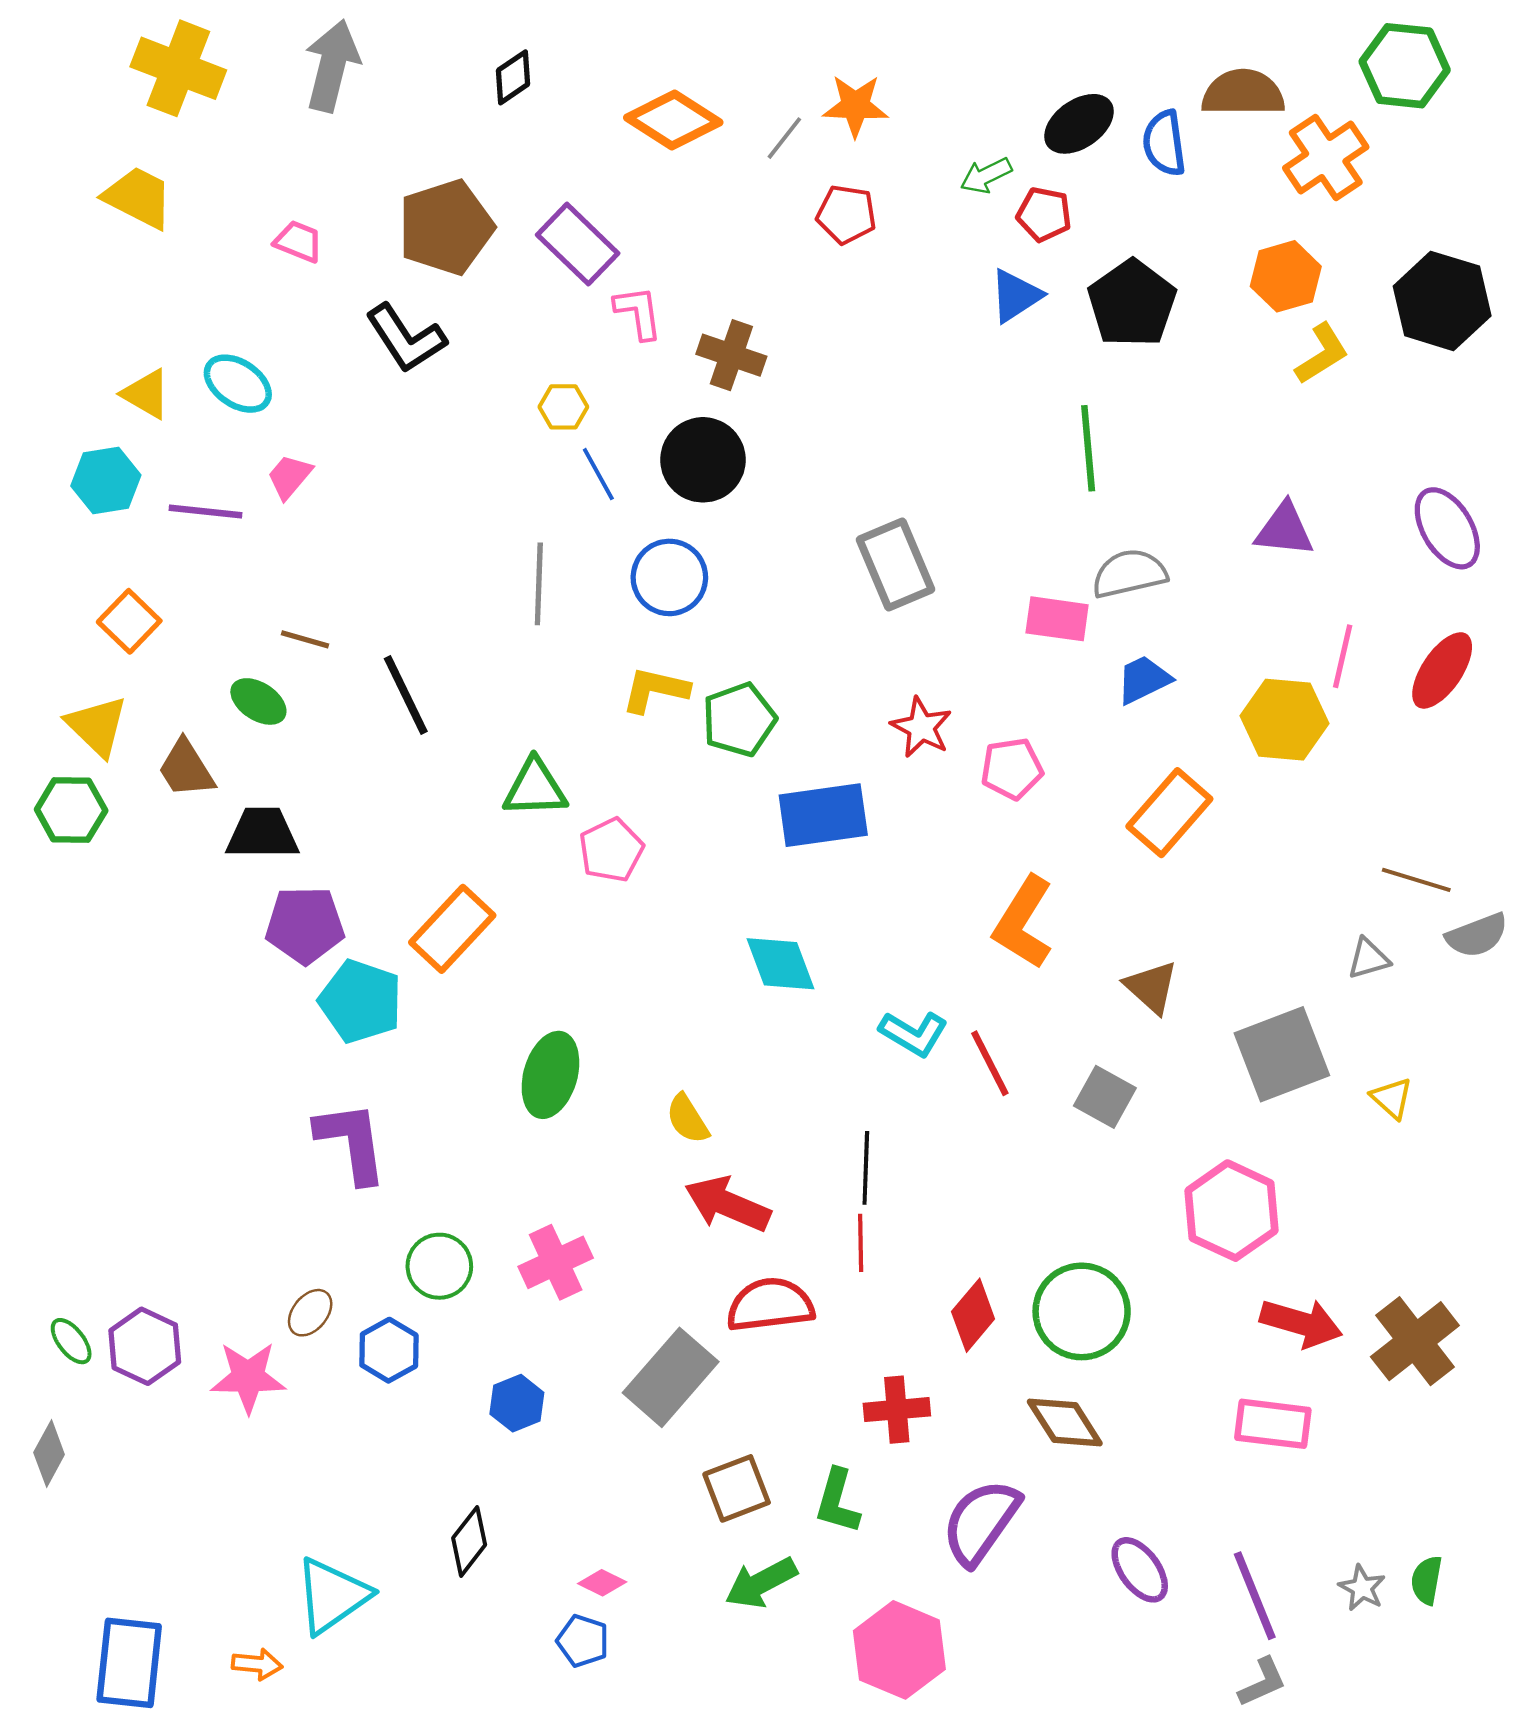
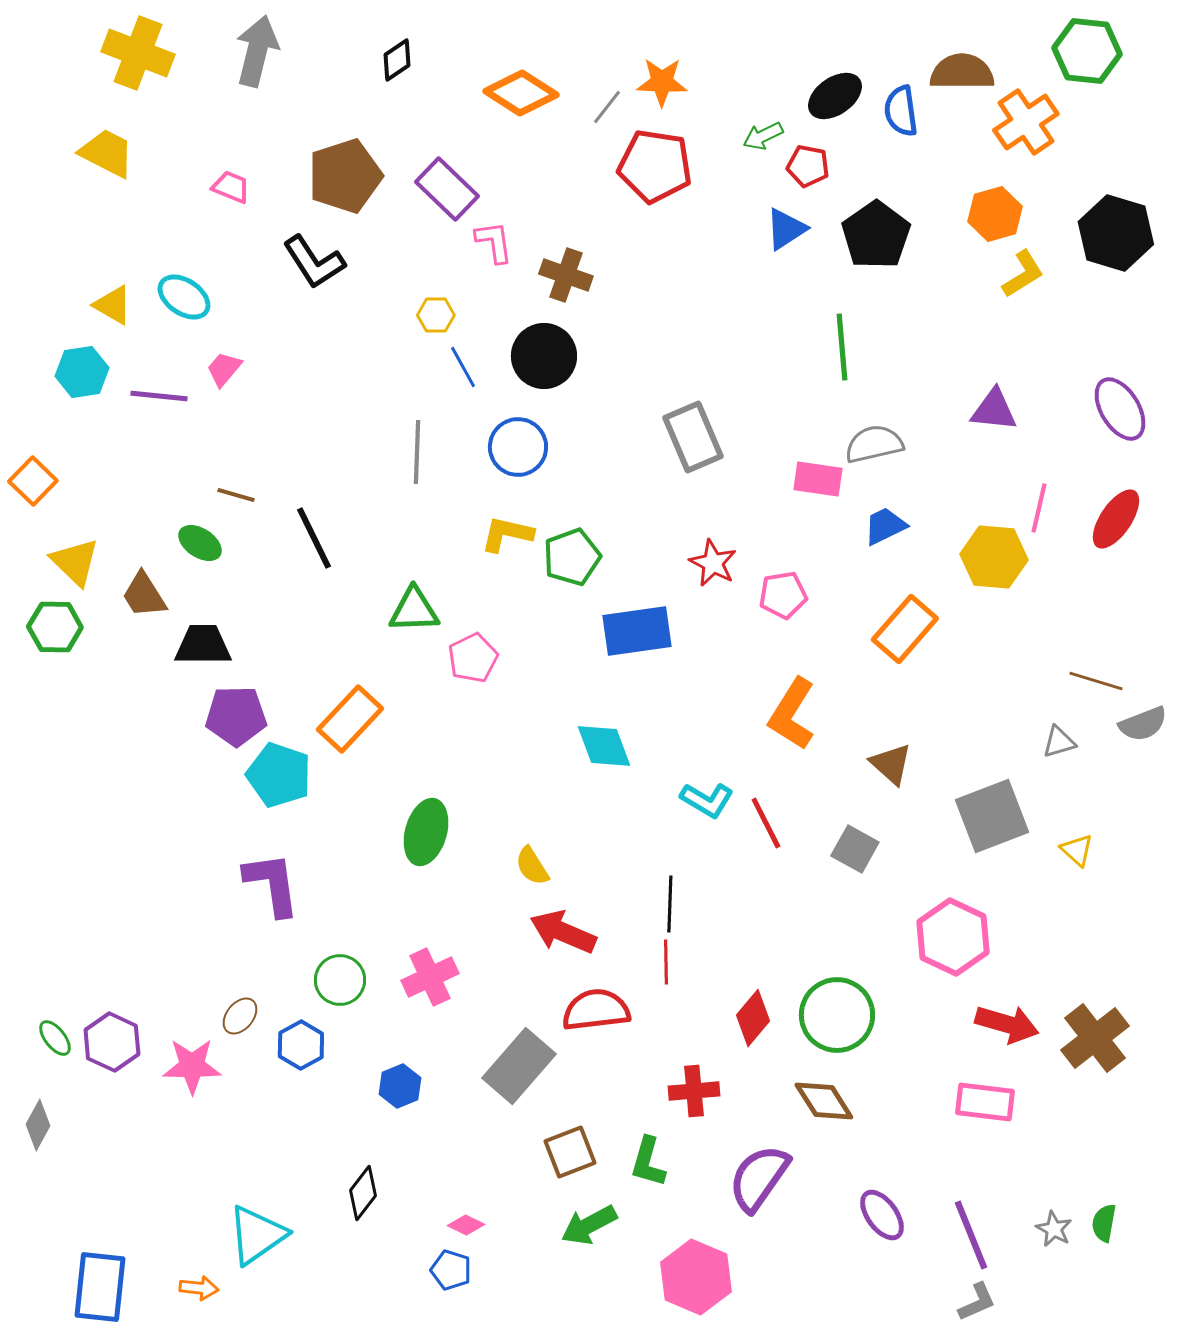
red pentagon: (846, 214) -> (655, 166), size x1.6
orange square: (129, 621) -> (33, 481), moved

